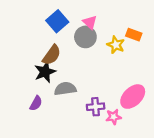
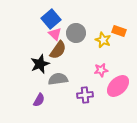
pink triangle: (90, 22) -> (55, 34), moved
brown semicircle: (52, 55) -> (58, 50), moved
purple semicircle: (36, 103) -> (39, 100), moved
pink star: (114, 117) -> (101, 70), moved

